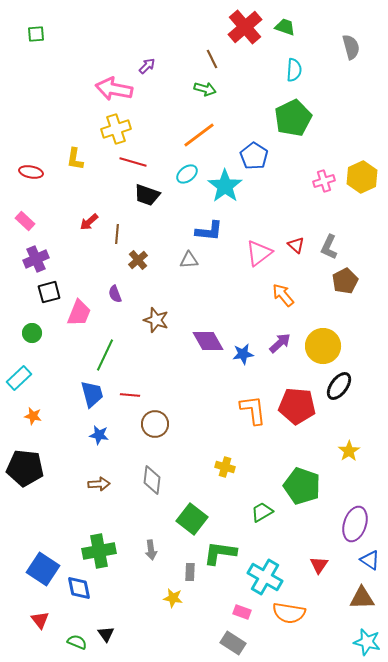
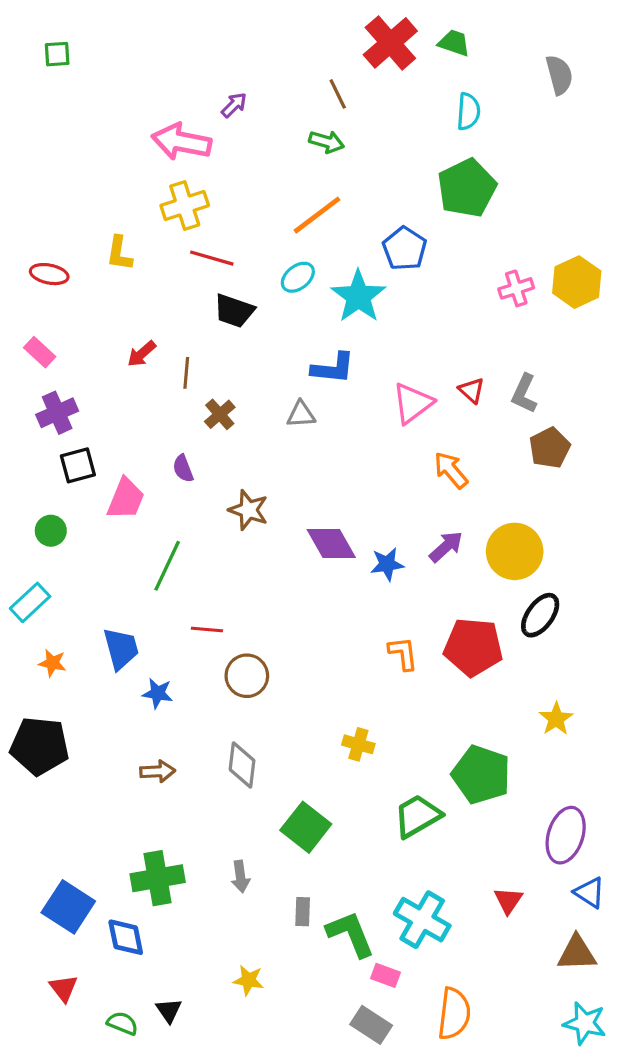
blue trapezoid: (92, 394) -> (121, 649), moved
orange L-shape: (253, 410) -> (403, 653), size x0.7
green trapezoid: (262, 512) -> (417, 816), size x1.4
green L-shape: (220, 553) -> (350, 934), moved, turned 60
yellow star: (173, 598) -> (248, 980), moved
orange semicircle: (289, 613) -> (454, 1014), moved, turned -92

